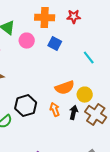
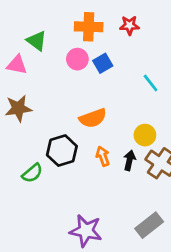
pink circle: (27, 41) -> (77, 59), moved
blue square: (55, 44) -> (103, 63), turned 32
orange semicircle: (65, 88) -> (93, 118), moved

